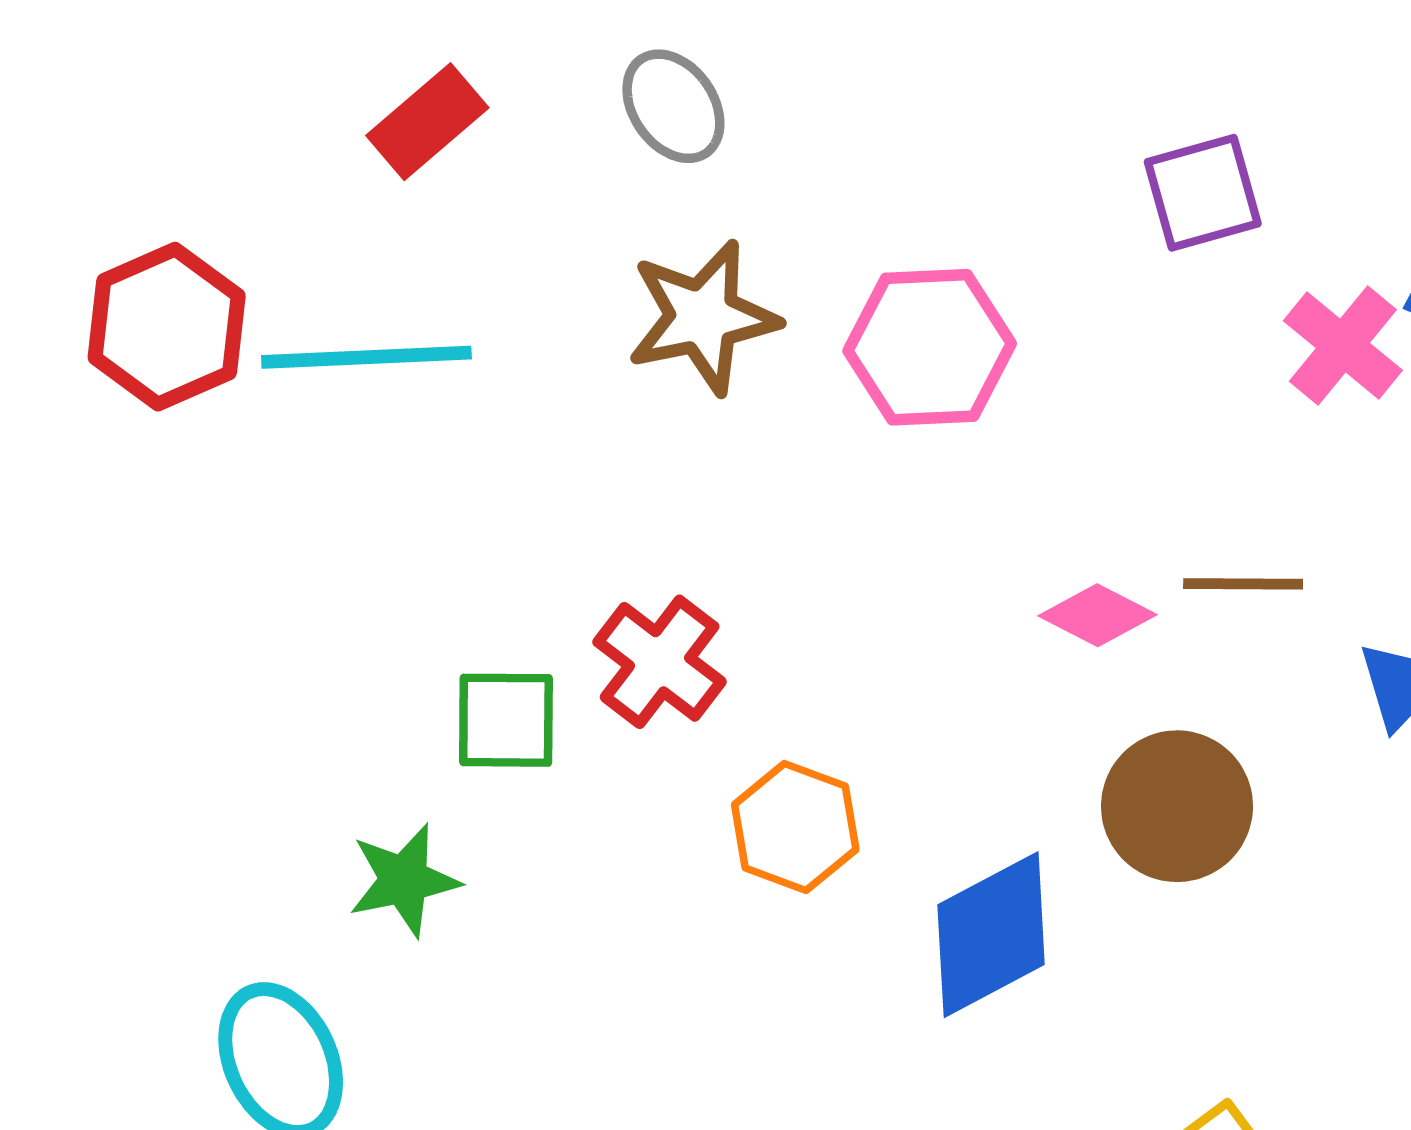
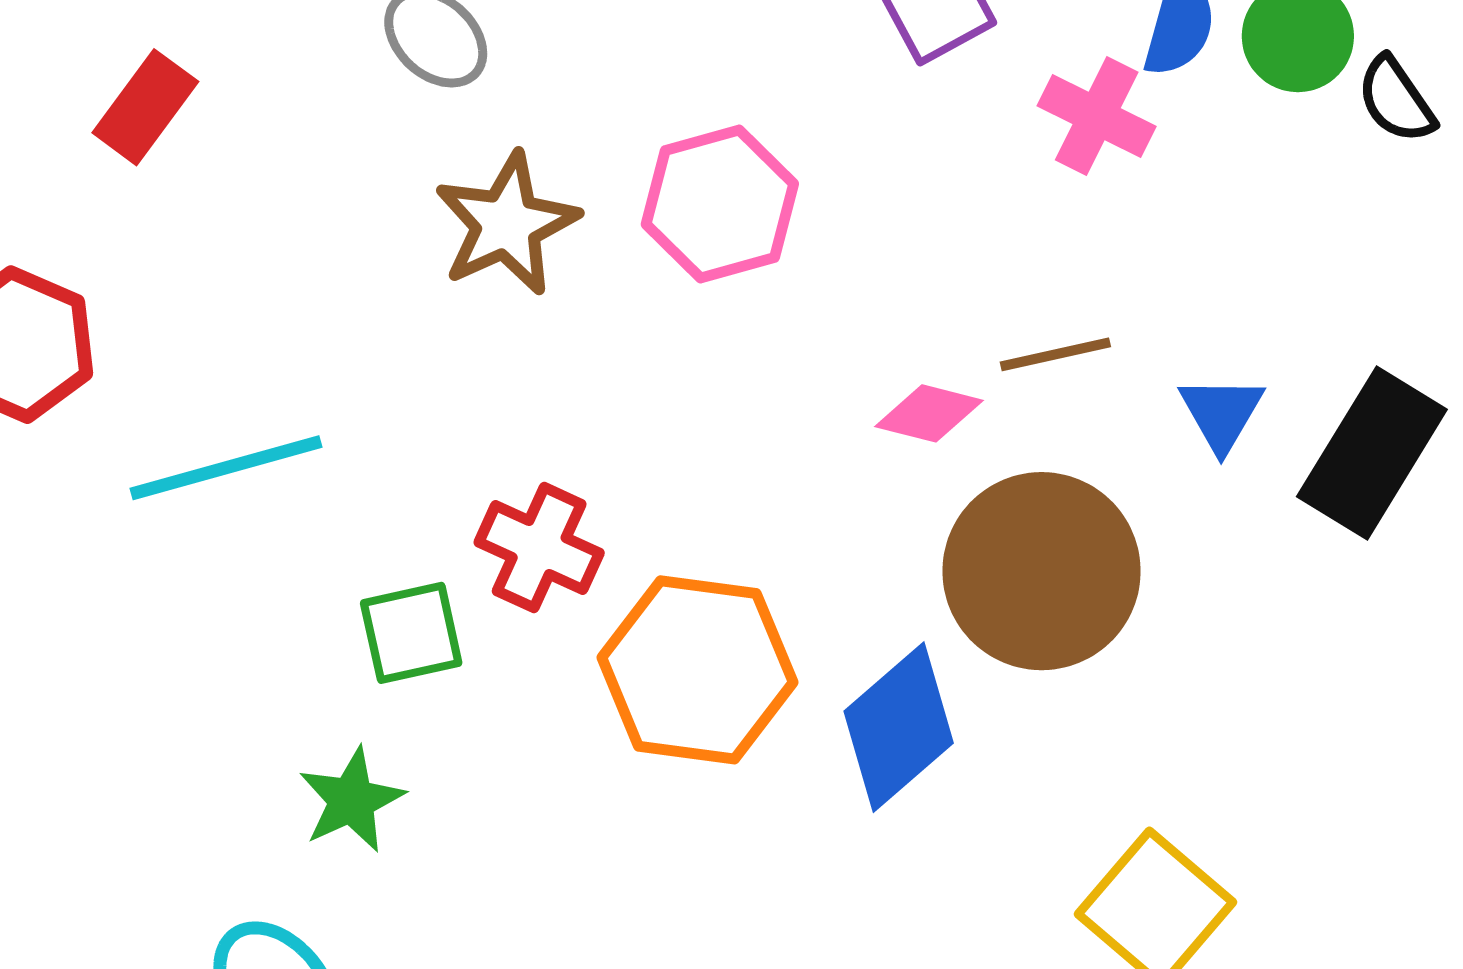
red rectangle: (427, 122) -> (145, 107), moved
cyan line: (366, 357) -> (226, 468), moved
brown circle: (1177, 806) -> (1042, 571), size x1.4
orange hexagon: (795, 827) -> (697, 670), size x1.6

